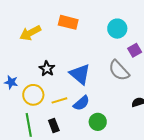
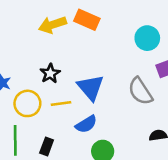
yellow arrow: (30, 33) -> (53, 25), moved
yellow line: (59, 100) -> (61, 104), moved
black rectangle: (54, 126) -> (47, 146), turned 32

